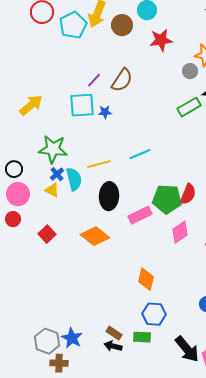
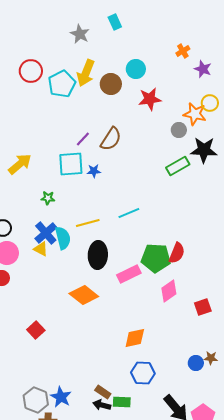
green star: (53, 149) -> (48, 198), moved, size x0.5
blue cross: (57, 174) -> (46, 233), size x1.6
red square: (47, 234) -> (36, 330), moved
orange diamond: (146, 279) -> (135, 338), turned 65
green rectangle: (142, 337) -> (122, 402), moved

